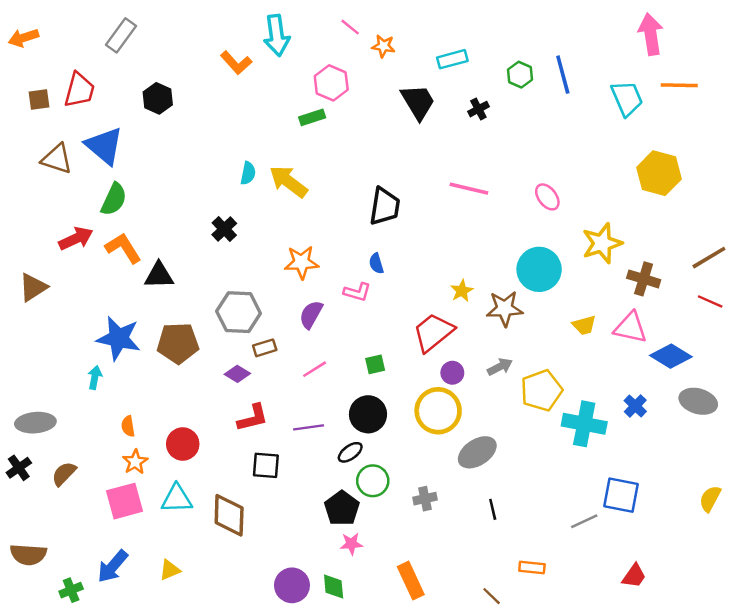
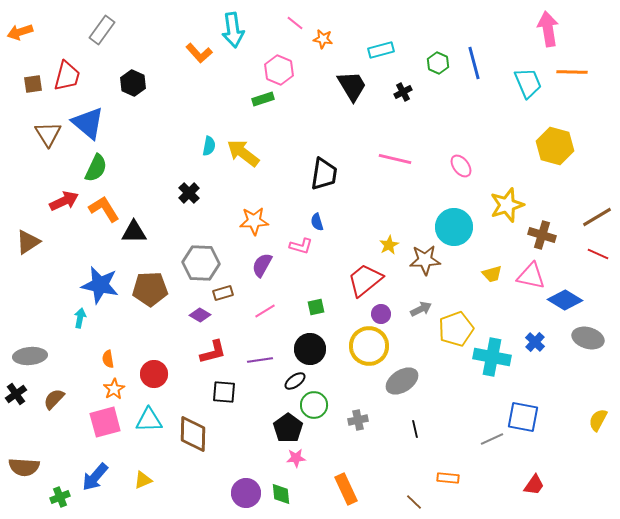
brown triangle: (57, 159) -> (48, 134), turned 40

